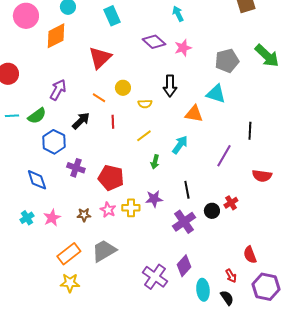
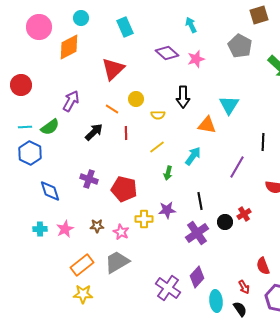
gray pentagon: (227, 61) -> (240, 46), moved, turned -30
cyan triangle: (216, 94) -> (229, 105), turned 45
blue hexagon: (54, 142) -> (30, 153), moved
pink star: (108, 210) -> (121, 232), moved
cyan cross: (27, 218) -> (40, 229), turned 32

